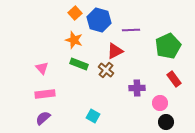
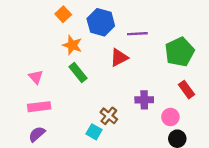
orange square: (75, 13) -> (63, 14), moved
green rectangle: (79, 64) -> (78, 72), turned 30
brown cross: (106, 70) -> (109, 116), moved

